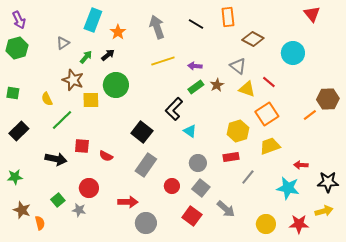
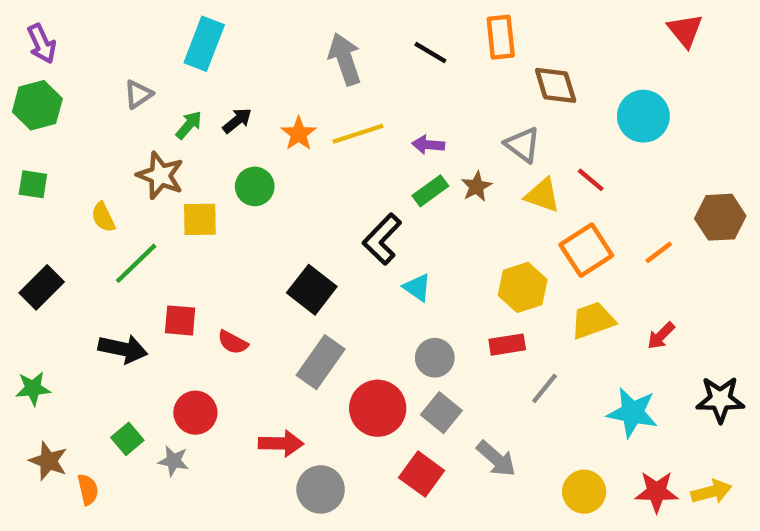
orange star: (118, 32) -> (299, 134), moved
brown diamond: (253, 39) -> (556, 85), turned 45
green circle: (116, 85) -> (255, 186), size x0.7
green square: (13, 93) -> (33, 184), moved
orange line: (310, 115) -> (659, 252), moved
red arrow: (301, 165) -> (661, 336), moved, turned -48
red circle: (172, 186) -> (378, 408), size x1.6
yellow arrow: (324, 211) -> (711, 492), moved

